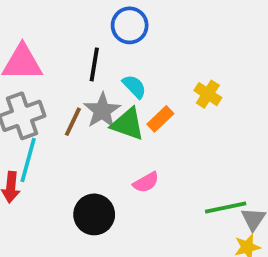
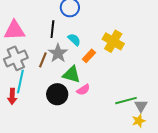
yellow cross: (208, 94) -> (113, 41), size x1.5
green triangle: (128, 124) -> (72, 74), moved
black circle: (94, 214) -> (57, 94), moved

